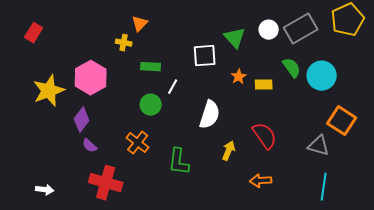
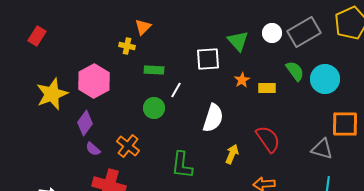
orange square: (342, 121) -> (345, 124), turned -32
orange cross: (138, 143) -> (128, 146), moved

